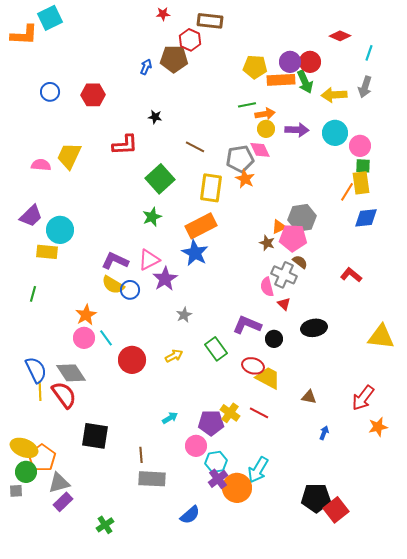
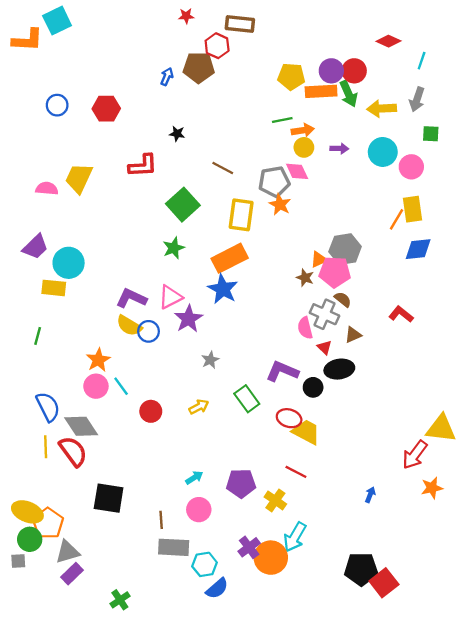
purple arrow: (297, 130) -> (339, 149), size x0.7
green square: (363, 166) -> (431, 134), moved
black ellipse: (314, 328) -> (339, 369), moved
yellow triangle: (381, 337) -> (441, 428), moved
red circle: (132, 360) -> (151, 411), size x0.7
blue semicircle: (36, 370) -> (48, 407), moved
brown triangle: (309, 397) -> (353, 335), moved, turned -35
yellow cross: (230, 413) -> (275, 500), moved
pink circle: (196, 446) -> (199, 510), moved
cyan hexagon: (216, 462) -> (205, 564), moved

